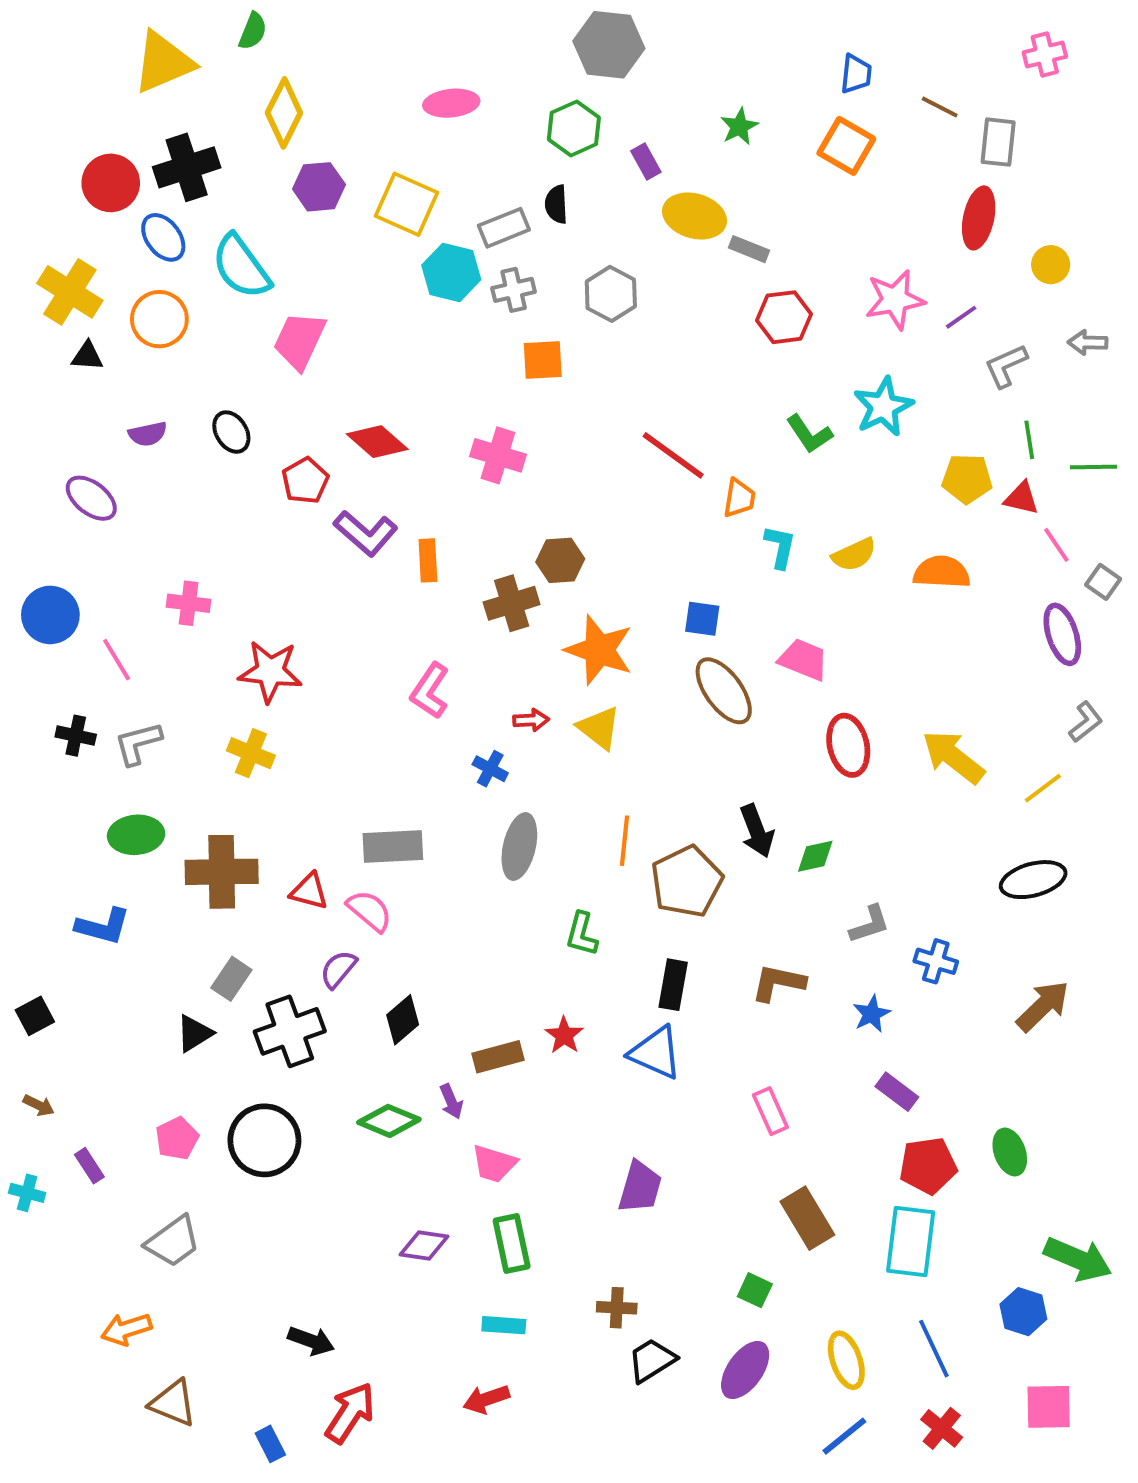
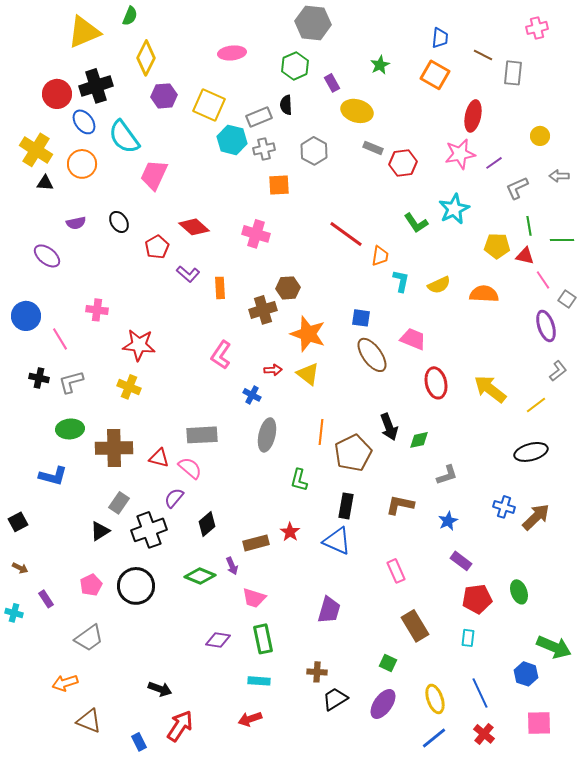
red ellipse: (979, 218) -> (473, 116), moved
gray rectangle: (749, 249) -> (373, 148), moved
purple L-shape: (366, 533) -> (188, 274), size x0.7
blue cross: (936, 961) -> (504, 507), moved
cyan rectangle: (911, 1242) -> (468, 638), size x0.5

